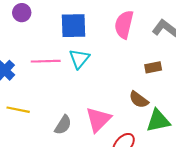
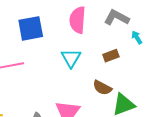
cyan triangle: (79, 59) -> (71, 58), moved

